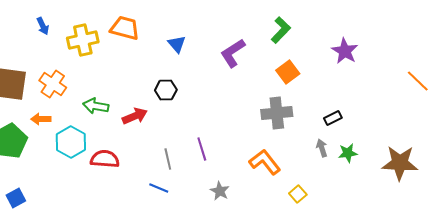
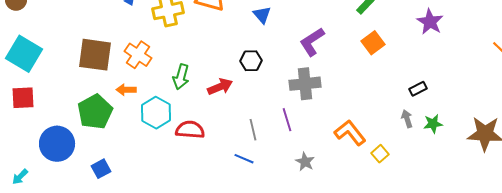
purple L-shape: (233, 53) -> (312, 42), moved
green arrow: (96, 106) -> (181, 77), turned -85
gray cross: (277, 113) -> (305, 84), moved
yellow square: (298, 194) -> (380, 154), moved

